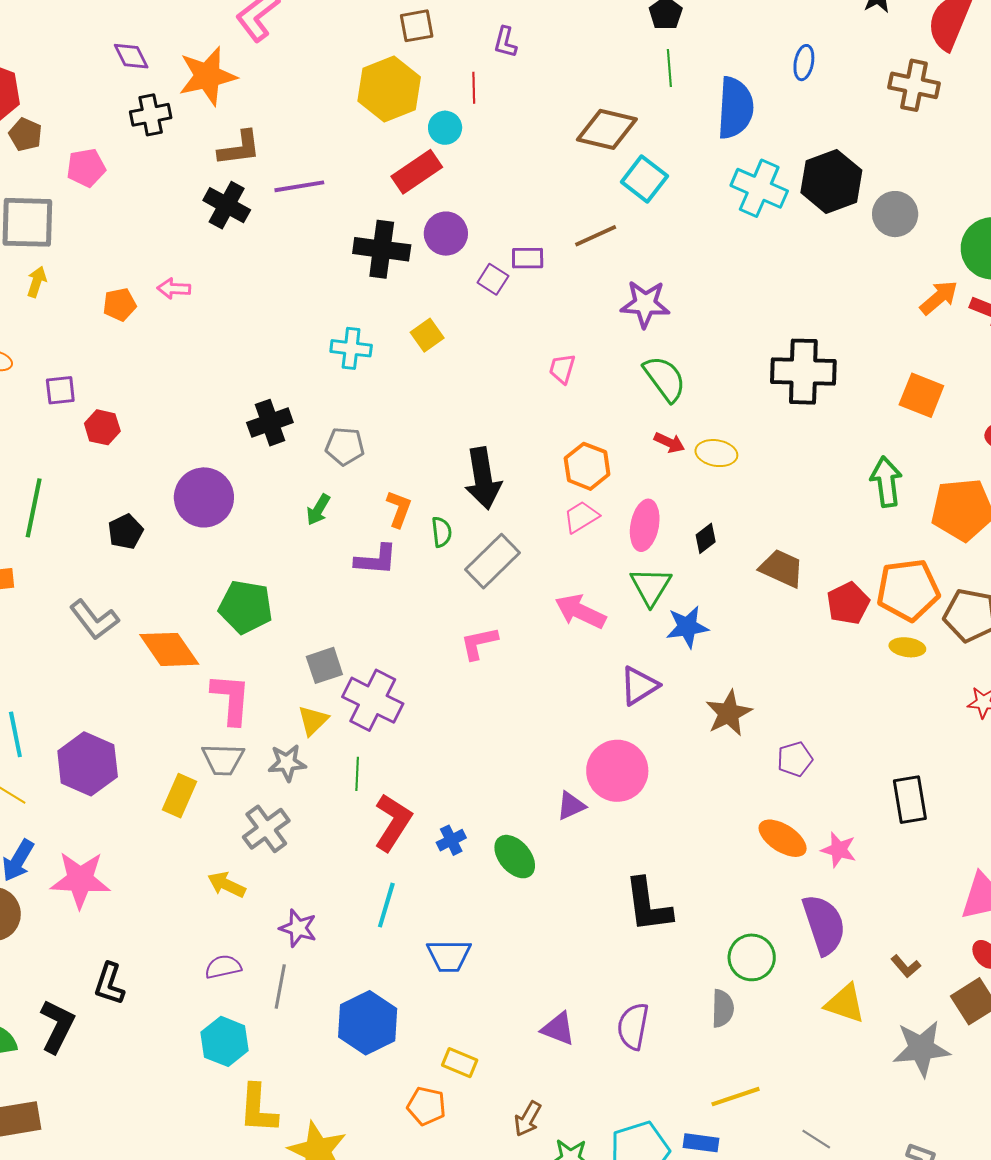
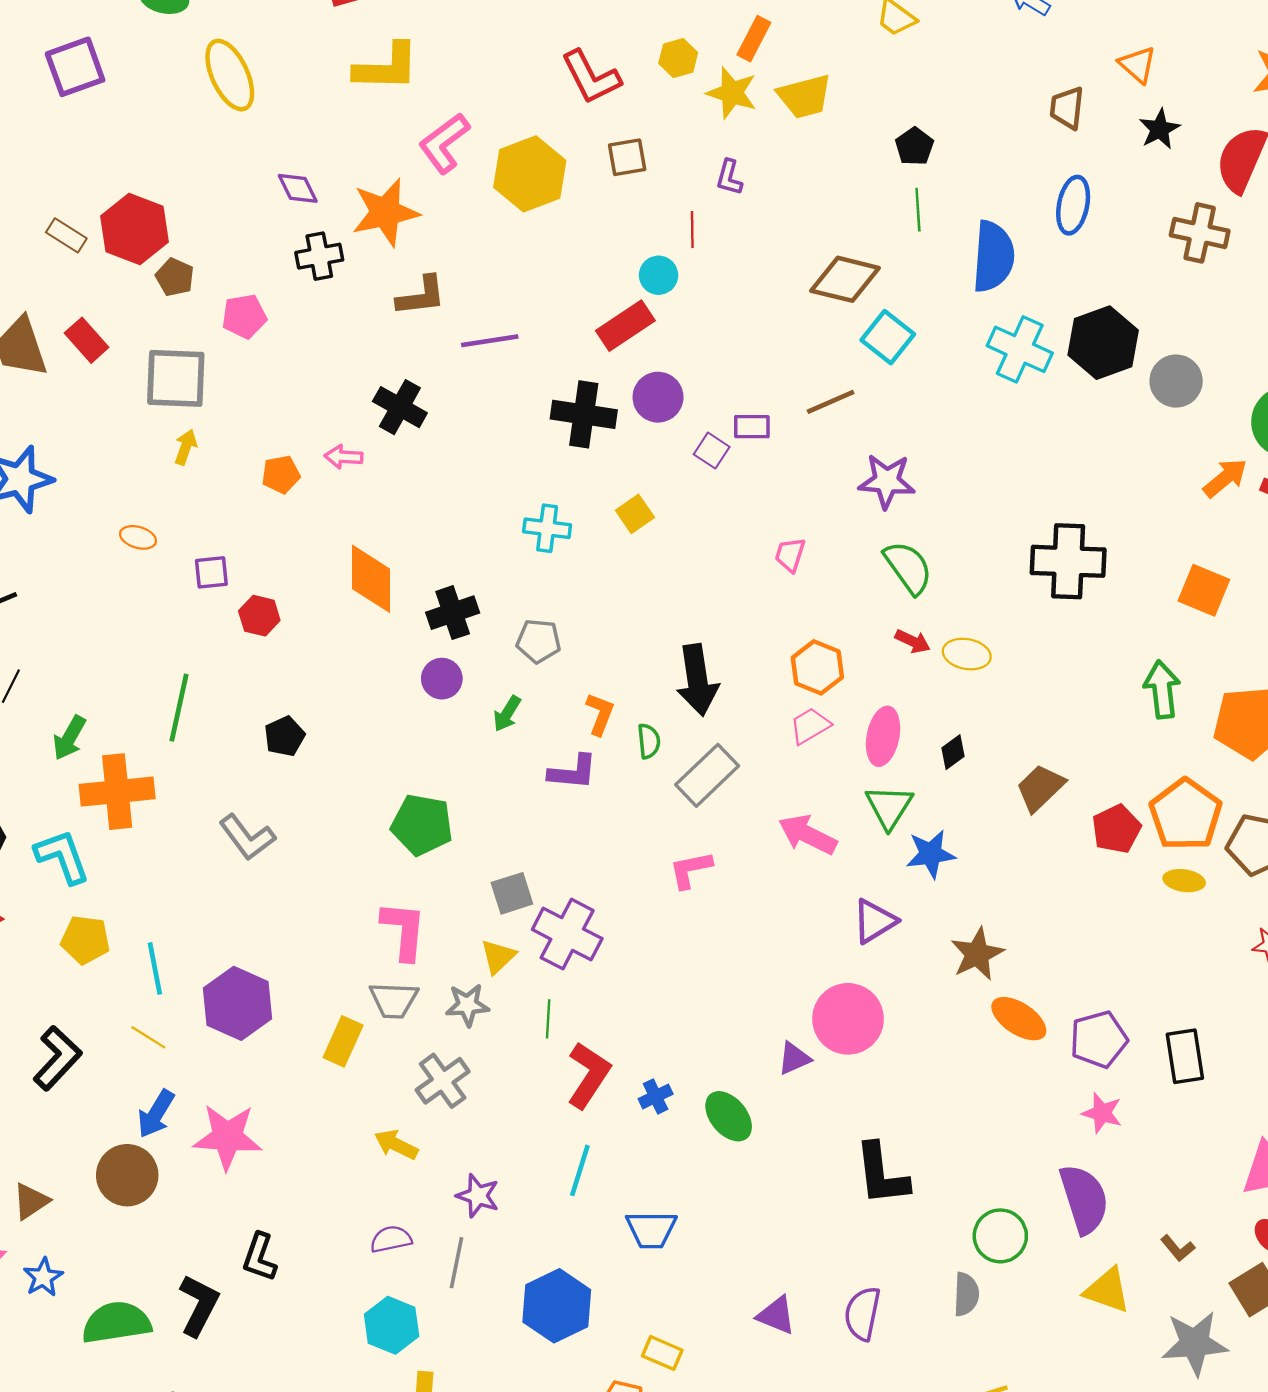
blue ellipse: (804, 63) -> (1073, 205), size x1.4
yellow hexagon: (389, 89) -> (530, 174), moved
black cross: (227, 205) -> (400, 407), moved
purple circle: (204, 497) -> (442, 679), moved, size x0.6
brown trapezoid: (782, 568) -> (1040, 788), turned -69
orange pentagon: (908, 590) -> (1186, 815), turned -30
orange diamond: (169, 649) -> (371, 579), moved, turned 34
purple pentagon: (795, 759) -> (1099, 1039), moved, size x1.4
orange ellipse: (783, 838) -> (1019, 1019), moved

